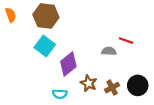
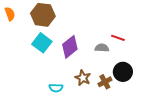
purple diamond: (68, 64) -> (70, 47), moved
black circle: (138, 85) -> (123, 72), moved

